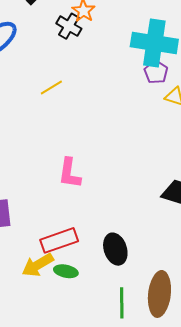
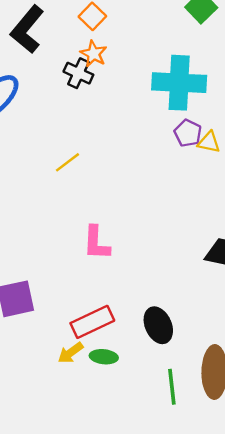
purple pentagon: (156, 72) -> (188, 133), moved
yellow line: (51, 88) -> (68, 162), moved
yellow arrow: (38, 265) -> (70, 353), size x0.7

